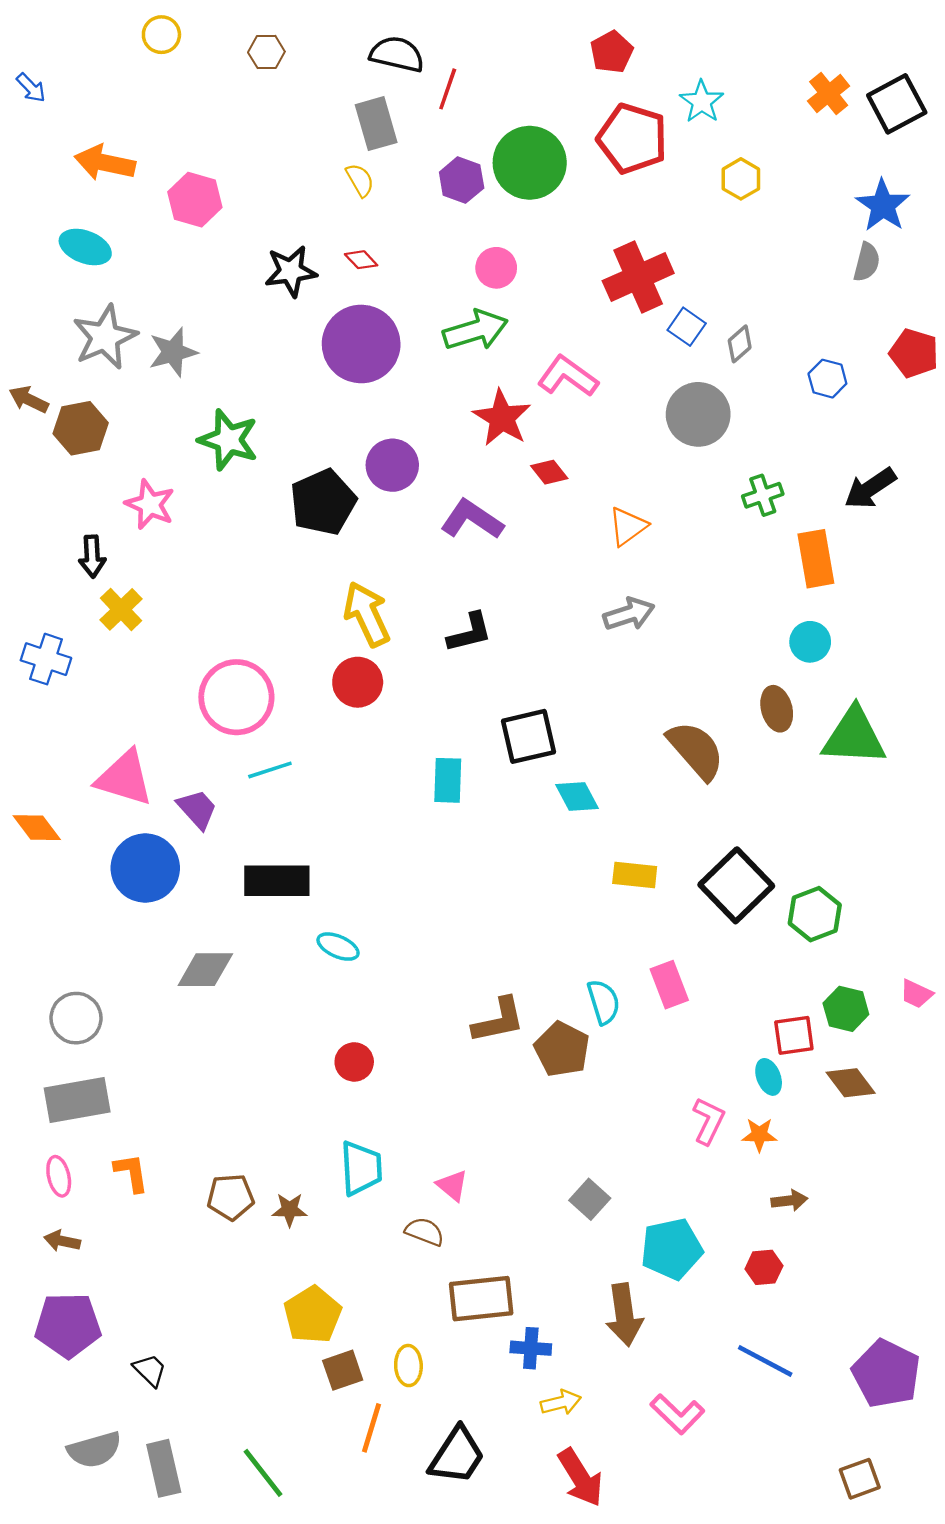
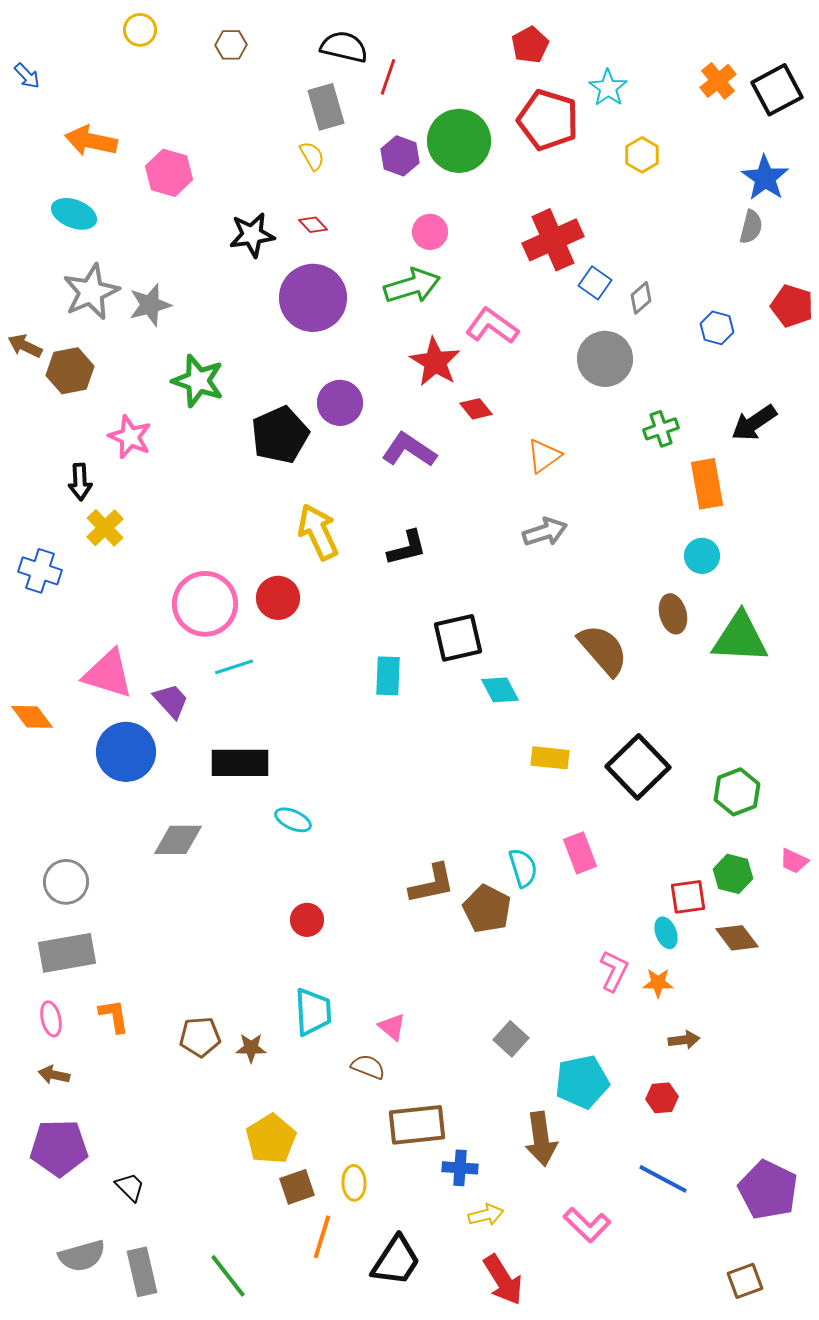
red circle: (358, 682) -> (278, 598), moved
green hexagon: (815, 914) -> (737, 792), moved

